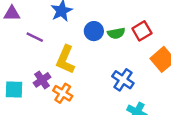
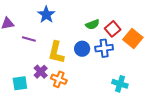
blue circle: (94, 31) -> (82, 49), moved
red square: (142, 31) -> (113, 29), moved
blue cross: (123, 80) -> (104, 48), moved, turned -30

